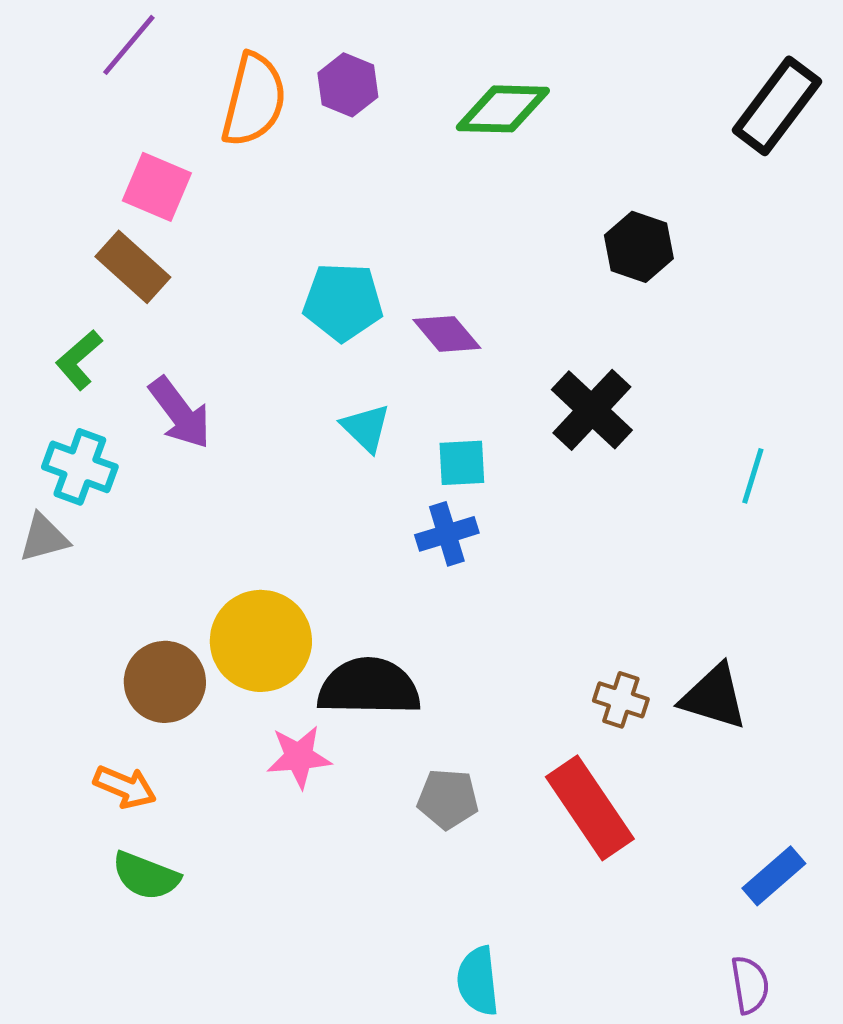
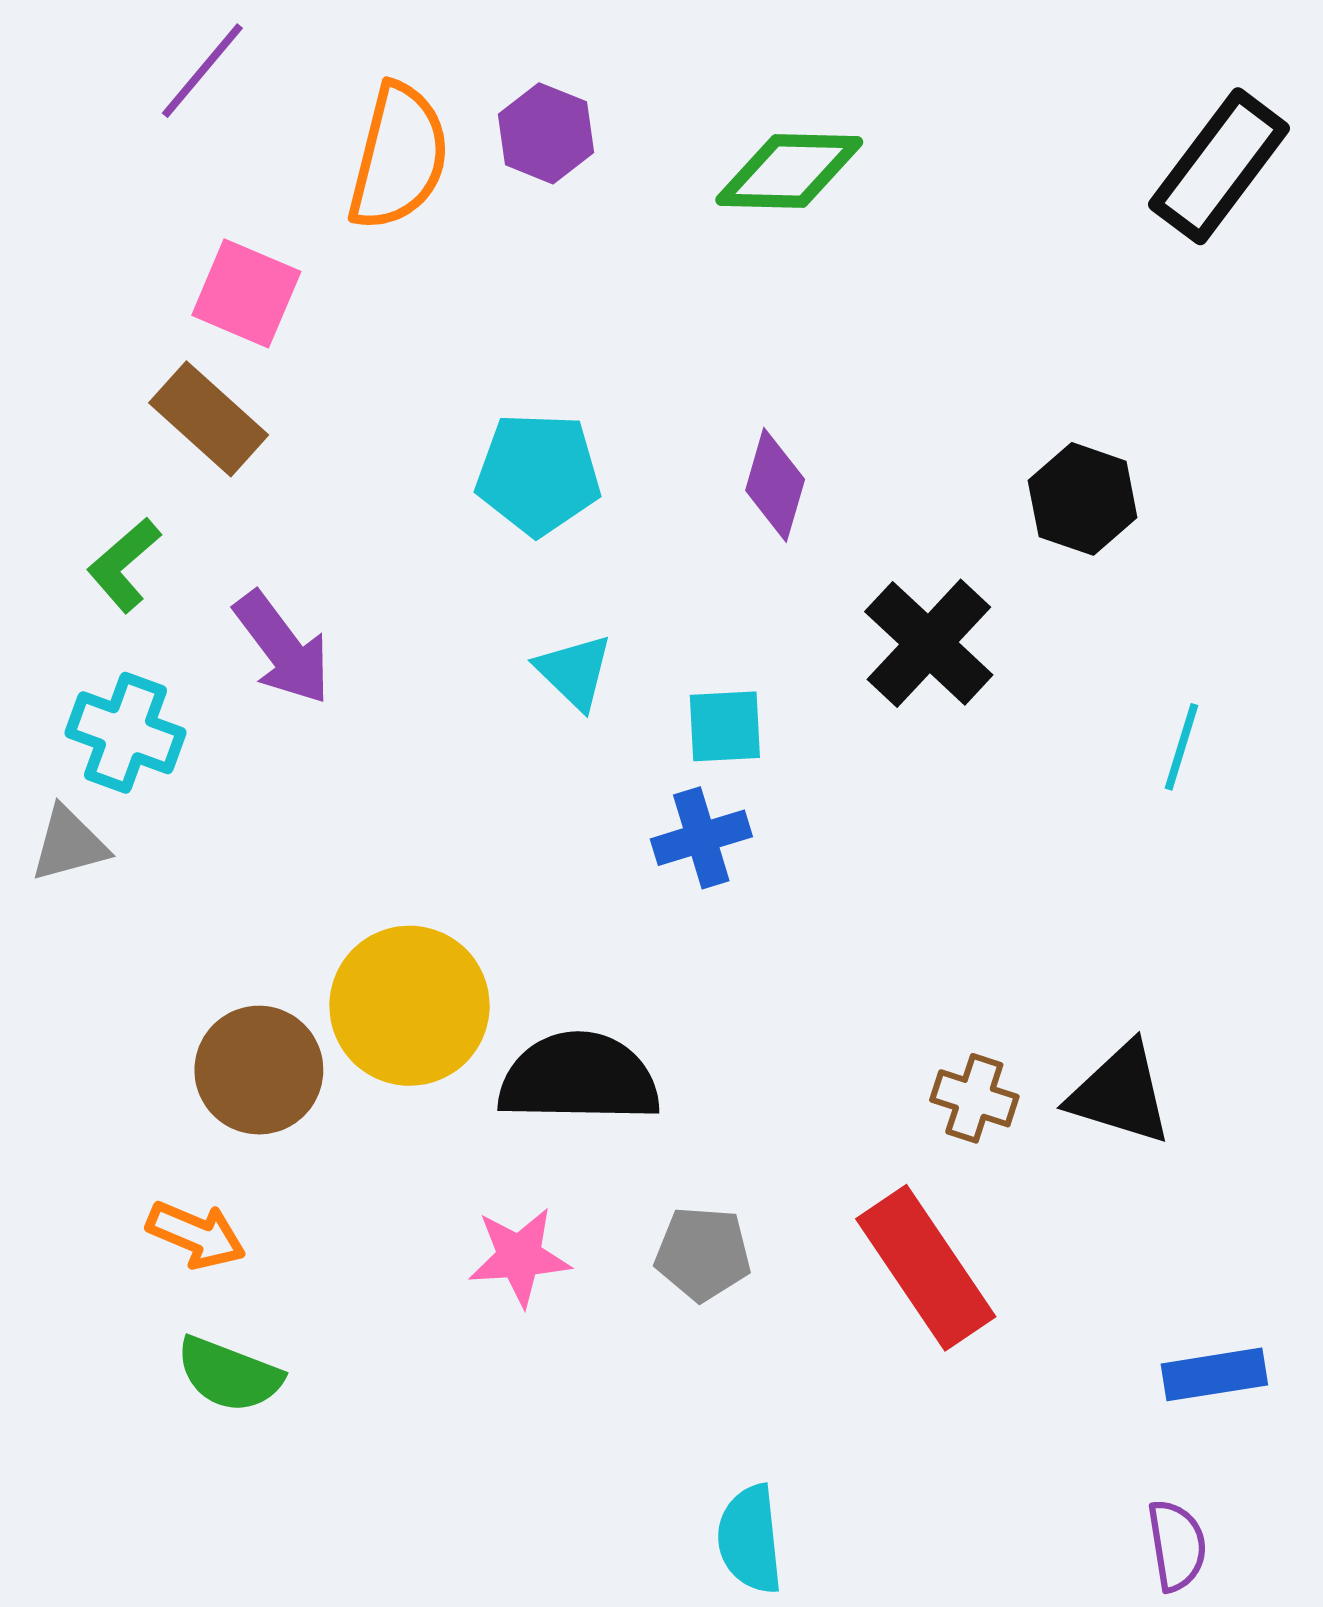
black hexagon: (639, 247) -> (1083, 499), moved
purple diamond: (447, 334) -> (775, 485), moved, turned 56
pink star: (299, 757) -> (519, 1257), moved
blue rectangle: (774, 876) -> (1214, 1374), turned 32

